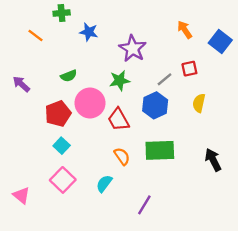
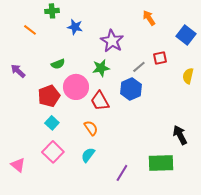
orange arrow: (185, 30) -> (149, 18), moved
yellow semicircle: (199, 103) -> (188, 76), moved
green rectangle: (160, 150) -> (161, 163), moved
orange semicircle: (122, 156) -> (91, 128), moved

